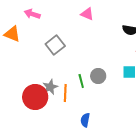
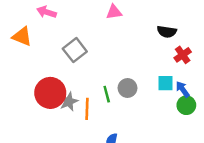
pink triangle: (87, 14) -> (114, 12), turned -32
red circle: (35, 97) -> (50, 93), moved

